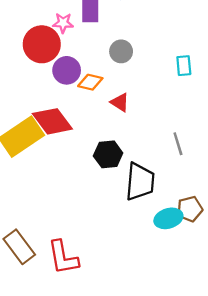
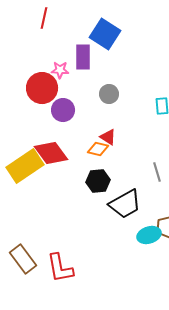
orange diamond: (90, 82) -> (98, 149), moved
black trapezoid: (140, 182) -> (125, 204), turned 56

